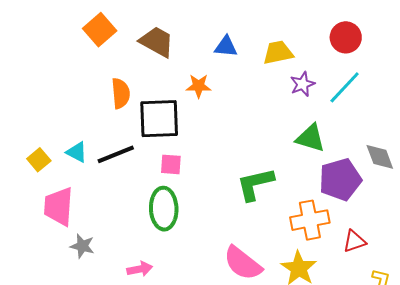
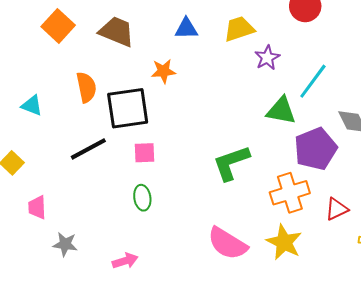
cyan line: (345, 87) -> (313, 81), moved
cyan triangle: (77, 152) -> (32, 105), moved
pink trapezoid: (59, 206) -> (37, 207), size x0.6
green ellipse: (164, 209) -> (142, 198), size x0.6

